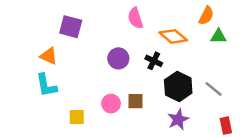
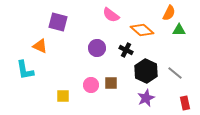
pink semicircle: (135, 18) -> (111, 15), turned -36
cyan L-shape: (46, 85) -> (25, 70), moved

